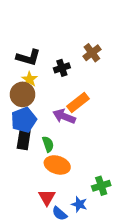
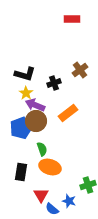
brown circle: (23, 94) -> (36, 121), moved
purple arrow: (64, 116) -> (35, 105), moved
black rectangle: (24, 140) -> (21, 172), moved

